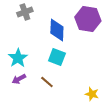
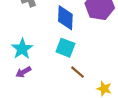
brown line: (47, 82) -> (78, 72), moved

